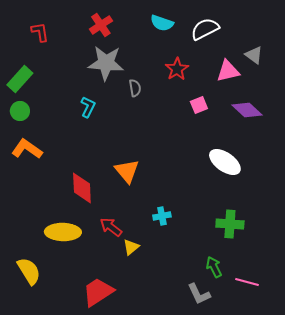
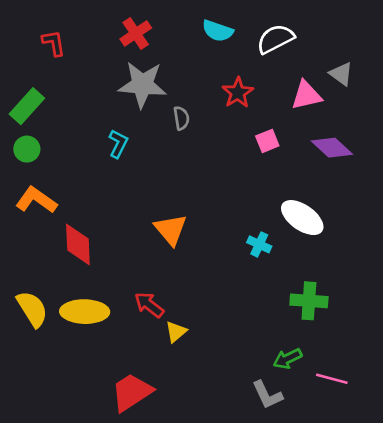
red diamond: (82, 188) -> (78, 244), moved
cyan cross: (162, 216) -> (259, 244), moved, turned 36
green arrow: (214, 267) -> (287, 359), turned -90
yellow semicircle: (29, 271) -> (32, 309), moved

